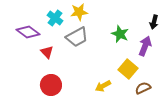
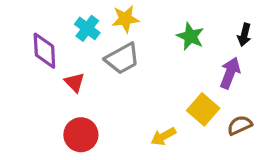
purple diamond: (28, 32) -> (44, 51), turned 50
green star: (120, 34) -> (190, 36), moved
brown semicircle: (143, 88) -> (240, 125), moved

